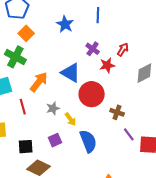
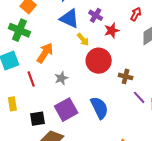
red arrow: (123, 49) -> (136, 14), moved
blue triangle: (71, 73) -> (69, 19), moved
yellow arrow: (70, 119) -> (83, 40), moved
purple square: (55, 140) -> (66, 110), size x1.6

